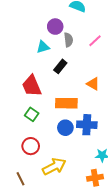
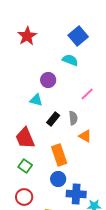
gray semicircle: (68, 40) -> (73, 118), moved
cyan triangle: (43, 47) -> (36, 100), turned 32
orange rectangle: (66, 103) -> (59, 155), turned 70
blue cross: (87, 125) -> (76, 194), moved

